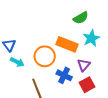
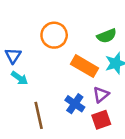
orange circle: (45, 56) -> (54, 35), moved

